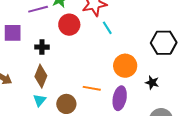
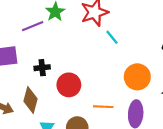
red circle: (69, 25) -> (69, 85), moved
brown diamond: (41, 76) -> (31, 100), moved

